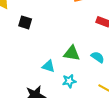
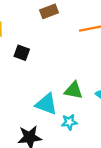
cyan triangle: (49, 66) -> (46, 104), size x1.5

